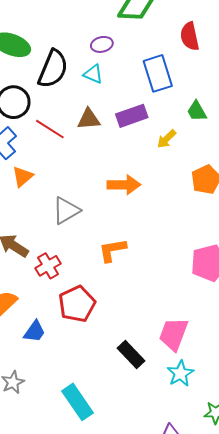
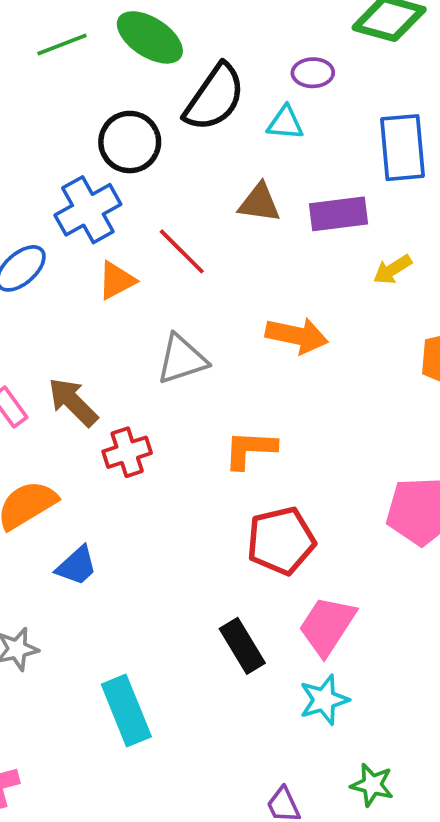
cyan triangle: (93, 74) -> (285, 123), turned -30
red line: (50, 129) -> (182, 251), moved
red pentagon: (77, 304) -> (281, 541), moved

